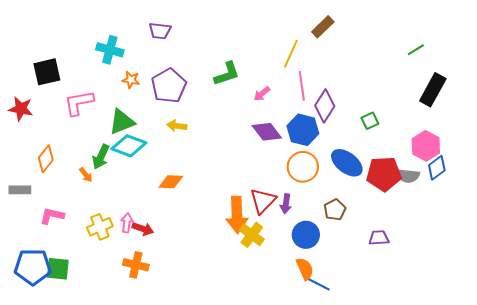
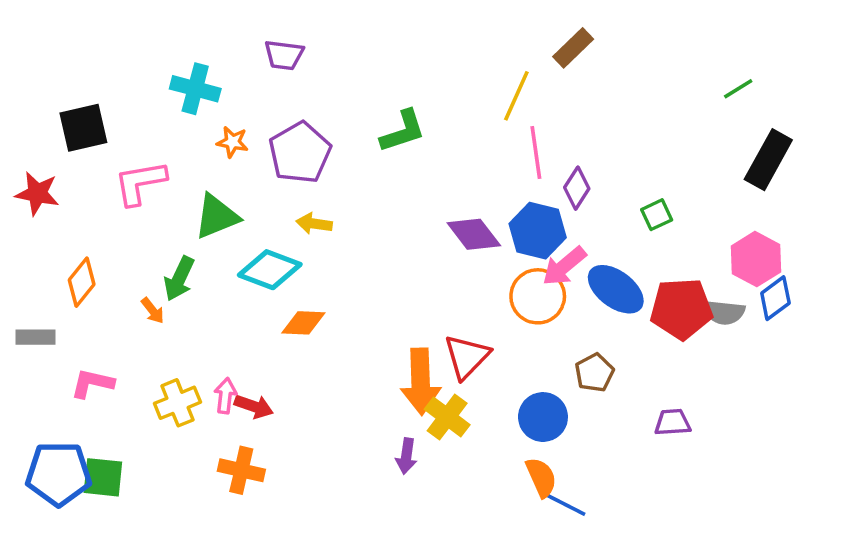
pink arrow: (262, 94) -> (564, 266), moved, size x1.5
purple diamond: (325, 106) -> (577, 188), size x0.7
cyan diamond: (129, 146) -> (270, 270), moved
purple arrow: (286, 204) -> (406, 456), moved

